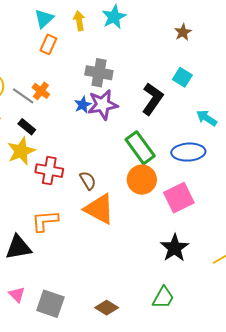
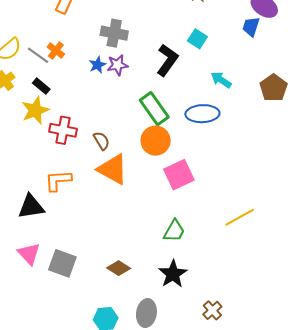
purple star: (103, 105) -> (117, 65), size x0.7
pink square: (179, 198) -> (179, 175), moved
black star: (175, 248) -> (173, 274), moved
pink triangle: (17, 295) -> (29, 254), size x1.4
green trapezoid: (163, 298) -> (174, 231), moved

